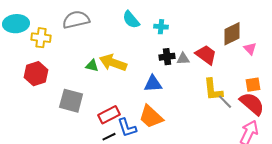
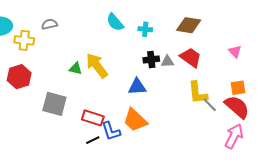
gray semicircle: (76, 20) -> (49, 24), moved, size x0.6
brown diamond: (232, 34) -> (189, 25), moved, turned 35
yellow arrow: (113, 63) -> (97, 66), turned 32
red rectangle: (109, 115) -> (93, 118), turned 45

